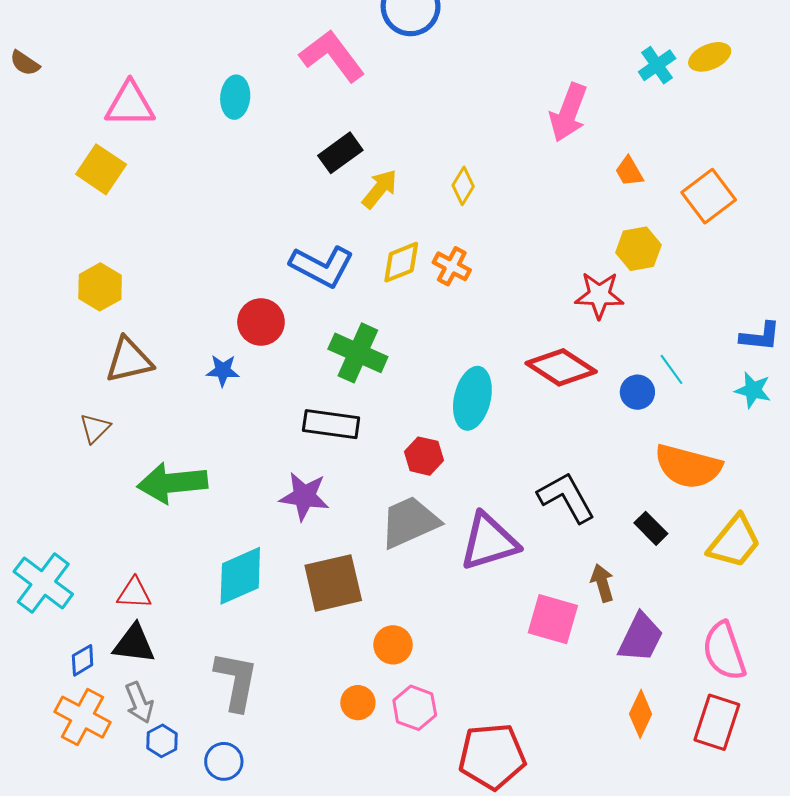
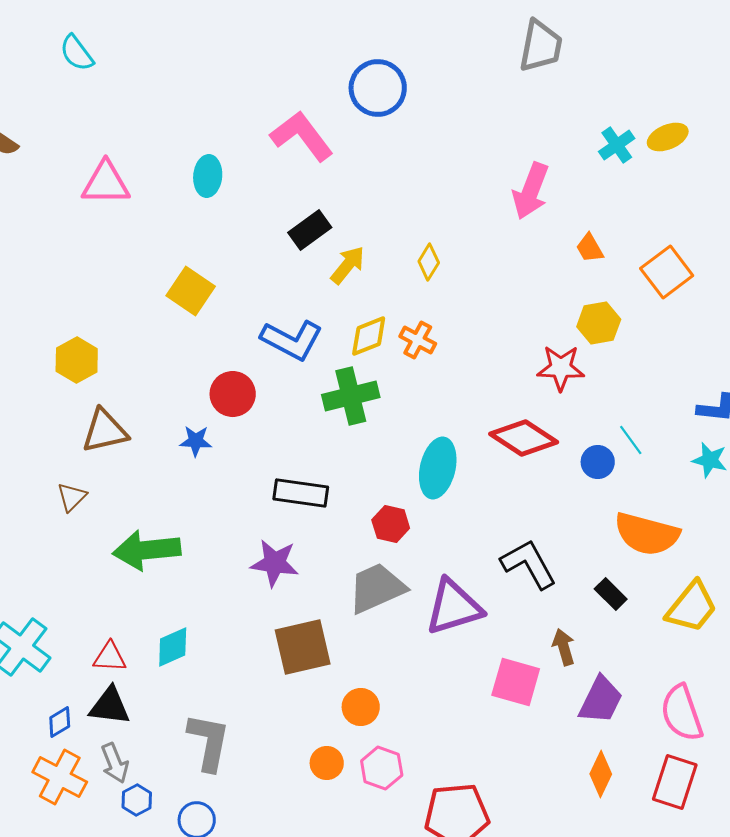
yellow square: (101, 169) -> (191, 291), moved
green cross: (358, 353) -> (351, 396), moved, turned -38
cyan diamond: (240, 576) -> (173, 647), moved, size x0.7

